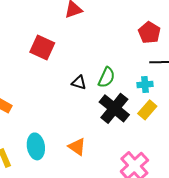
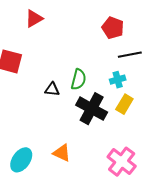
cyan ellipse: (36, 146) -> (21, 160), turned 55

